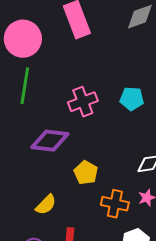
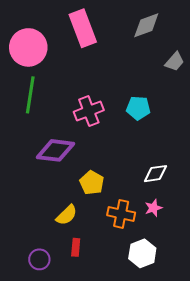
yellow semicircle: (46, 205) -> (67, 215), moved

